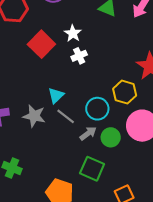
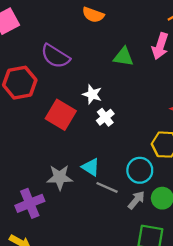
cyan triangle: (56, 95) -> (91, 167), turned -30
gray star: (34, 116) -> (60, 177), moved

